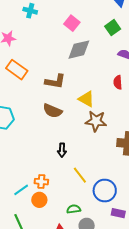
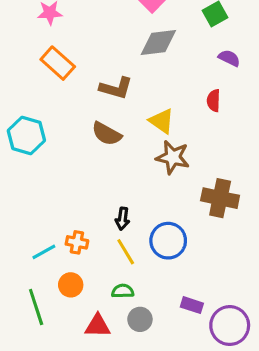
black arrow: (62, 150) -> (122, 219), moved
yellow line: (80, 175) -> (126, 252), moved
blue circle: (105, 191) -> (168, 241), moved
orange circle: (39, 200) -> (71, 285), moved

